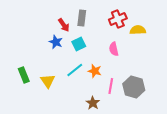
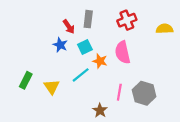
yellow semicircle: (138, 30) -> (164, 29), moved
pink semicircle: (114, 49) -> (123, 52), size x1.5
orange star: (95, 71) -> (100, 61), moved
green rectangle: (24, 75) -> (26, 80), turned 49

